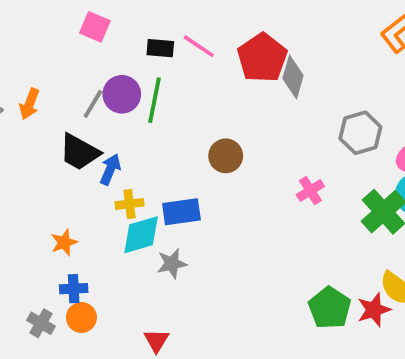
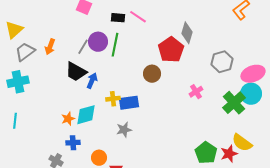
red pentagon: (262, 58) -> (171, 50), moved
yellow cross: (129, 204) -> (113, 99), moved
cyan diamond: (141, 235) -> (86, 115), moved
orange circle: (81, 317) -> (99, 158), moved

